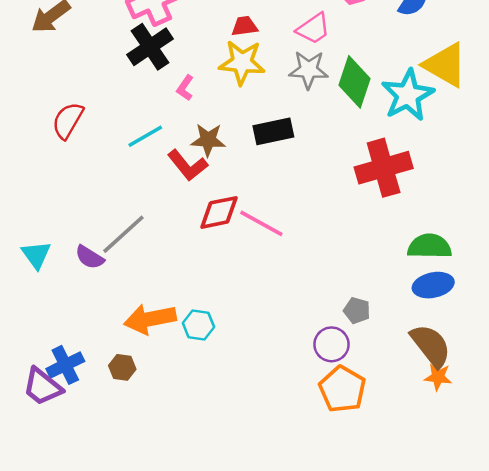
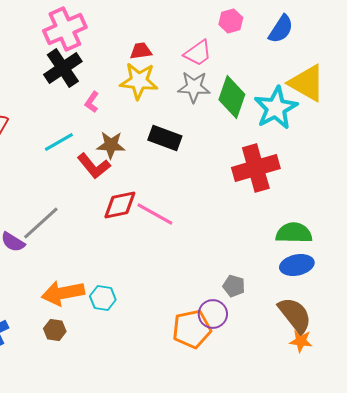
black rectangle: (273, 131) -> (165, 138), turned 32
brown hexagon: (122, 367) -> (55, 330), moved
orange pentagon: (342, 389) -> (192, 329), moved, turned 30

